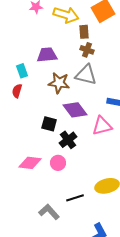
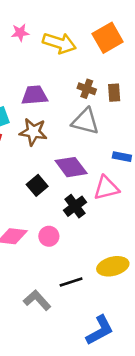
brown rectangle: (84, 32) -> (114, 93), moved
brown star: (59, 83) -> (33, 132), moved
black square: (49, 124) -> (37, 185), turned 35
black cross: (68, 140) -> (75, 206), moved

